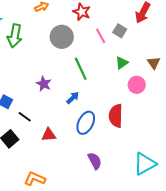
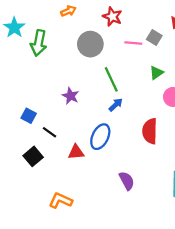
pink line: (101, 36) -> (133, 43), turned -56
blue arrow: (73, 98) -> (116, 105), moved
blue ellipse: (86, 123) -> (100, 137), moved

